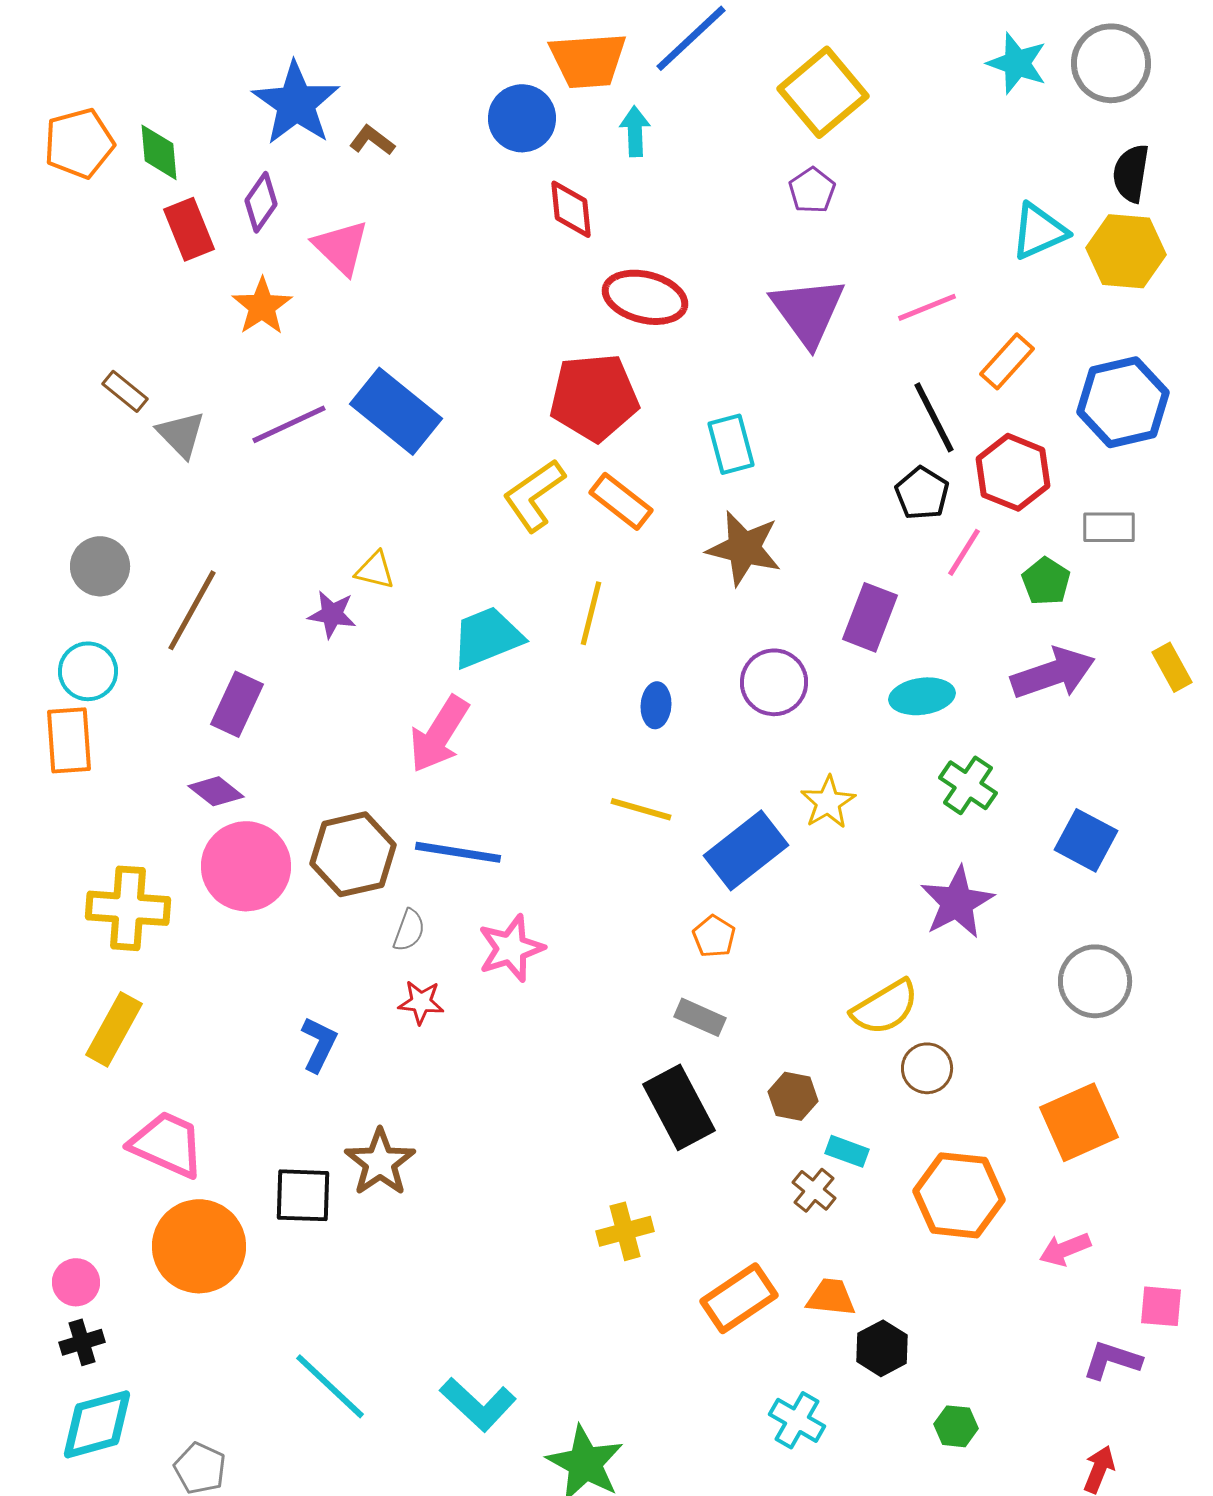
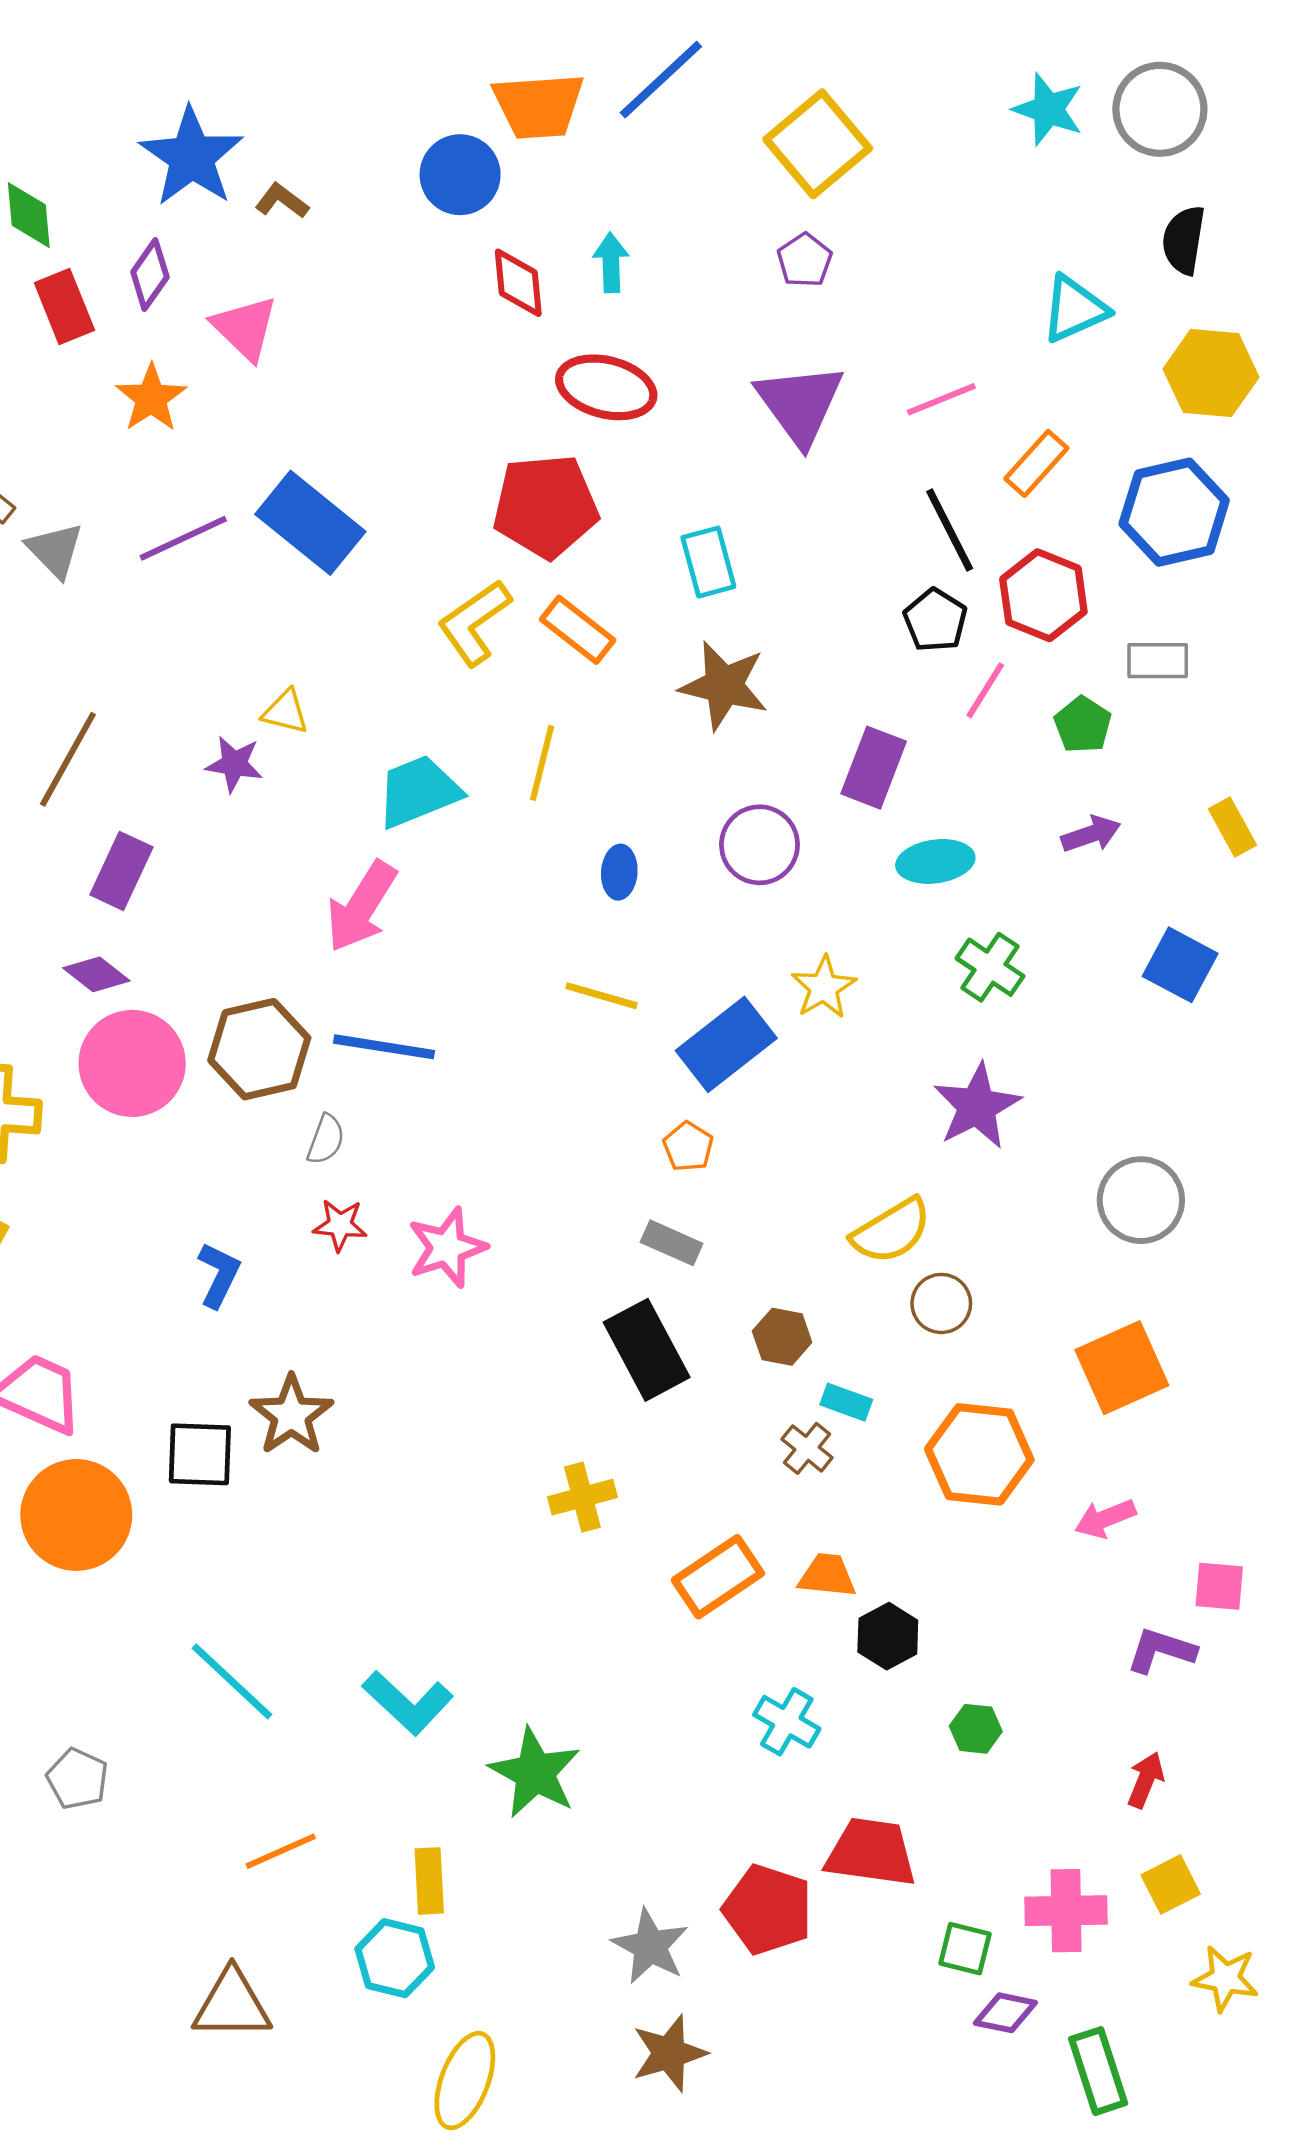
cyan arrow: (635, 131) -> (611, 263), moved
yellow hexagon: (1126, 251) -> (1211, 373), moved
purple arrow: (1053, 673) -> (1091, 834), size x0.6
blue square: (1086, 840) -> (1180, 965), moved
pink star: (511, 948) -> (447, 1248), moved

